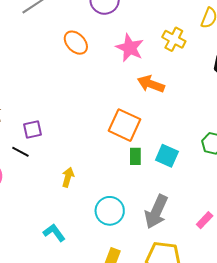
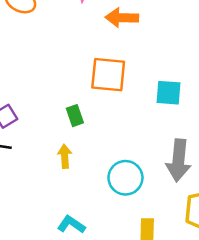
green rectangle: (135, 156) -> (75, 116), moved

